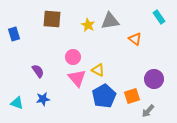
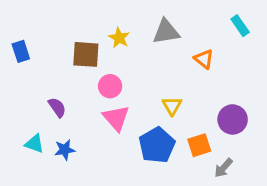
brown square: (52, 19) -> (86, 54), moved
yellow star: (88, 25) -> (119, 38), moved
yellow triangle: (98, 70) -> (172, 106), moved, turned 32
cyan triangle: (17, 103) -> (34, 144), moved

